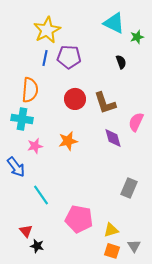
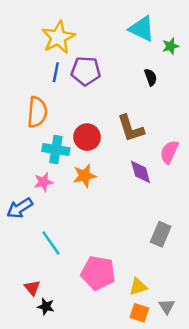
red circle: (75, 99) -> (87, 137), moved
cyan cross: (22, 119) -> (56, 150), moved
blue arrow: (16, 167) -> (20, 208), turned 95

